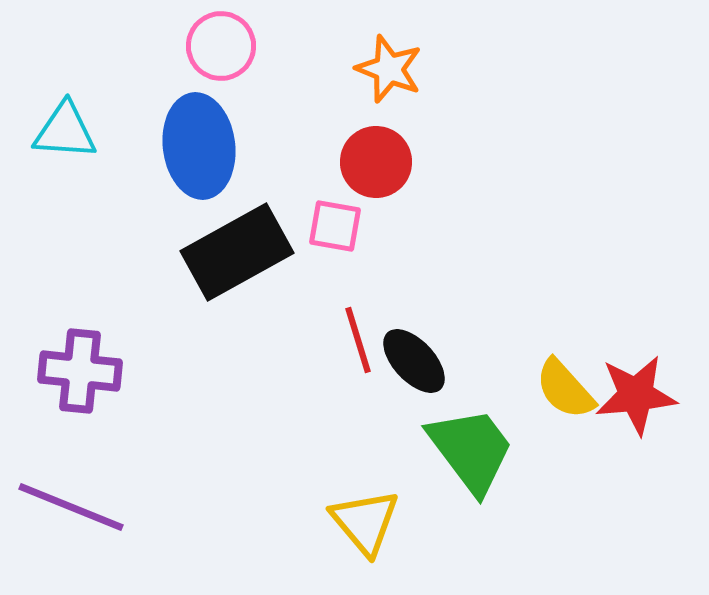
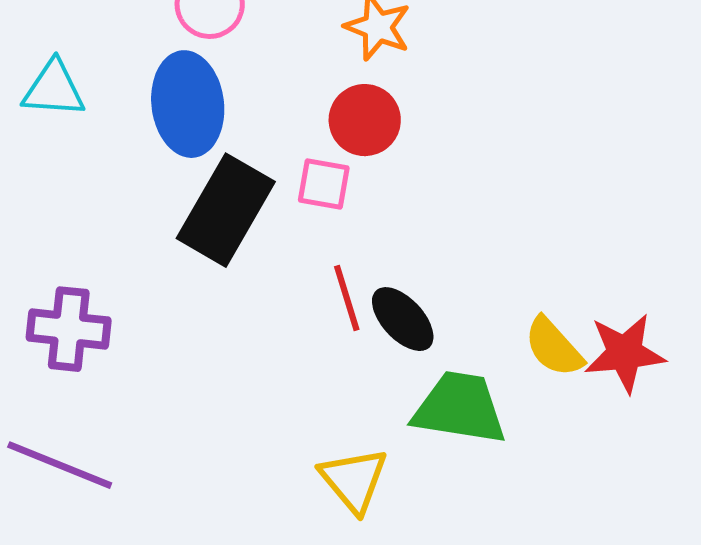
black rectangle: (237, 252) -> (226, 210), turned -31
green trapezoid: (471, 450) -> (460, 408), turned -44

